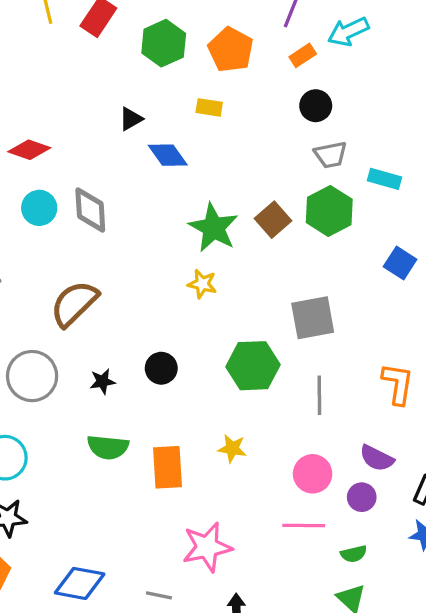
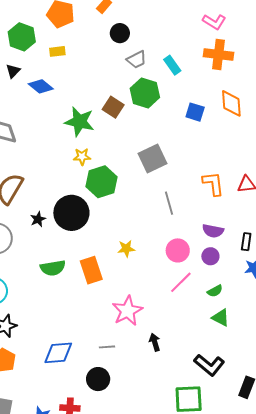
green hexagon: (164, 43) -> (22, 37), moved
cyan rectangle: (385, 179) -> (172, 65), turned 54
green hexagon: (253, 366) -> (102, 182), moved
black circle: (161, 368) -> (71, 213), size x1.8
black star: (103, 381) -> (38, 219), moved
pink line: (304, 525) -> (181, 282), turned -30

